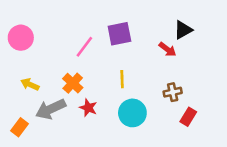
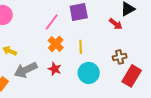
orange cross: (73, 83) -> (56, 44), moved
red rectangle: (188, 117) -> (132, 76), size x1.5

